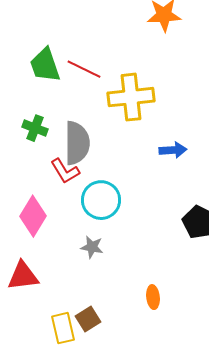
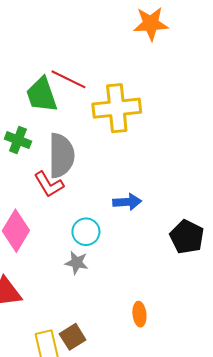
green trapezoid: (45, 65) -> (42, 95), moved
blue arrow: (173, 150) -> (127, 202), moved
cyan circle: (101, 200) -> (86, 232), moved, size x0.7

